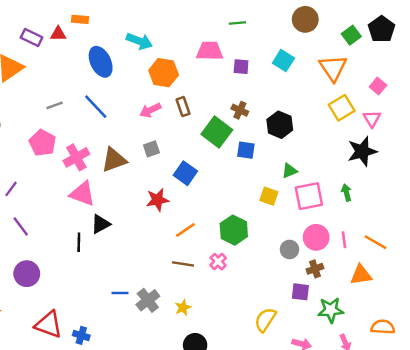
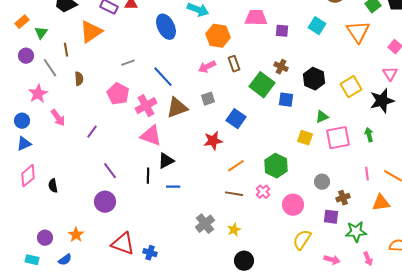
blue line: (96, 107) -> (163, 77), moved
yellow square: (342, 108) -> (351, 87), moved
purple line: (21, 226) -> (110, 171), moved
pink circle: (316, 237) -> (293, 205), moved
blue line: (120, 293) -> (173, 187), moved

